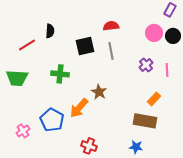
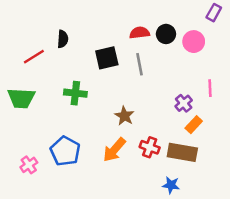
black circle: (173, 36) -> (166, 34), moved
purple cross: (146, 65) -> (184, 103), moved
orange arrow: (79, 108) -> (114, 150), moved
red cross: (89, 146) -> (150, 147), moved

